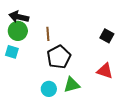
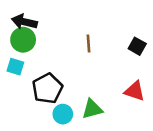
brown line: (48, 34) -> (88, 44), moved
black pentagon: (59, 57) -> (47, 88), moved

